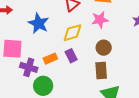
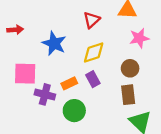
pink star: (100, 20) -> (139, 38), moved
green circle: (43, 86) -> (74, 111), moved

